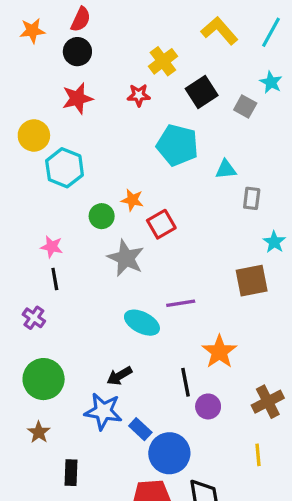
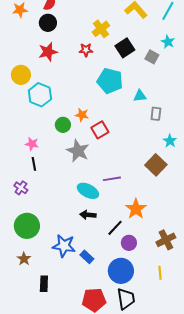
brown square: (252, 281) -> (156, 165), turned -35
black arrow: (119, 376) -> (88, 215), moved, turned 35
black line: (186, 382) -> (115, 228), turned 54
blue circle: (169, 453) -> (121, 271), moved

